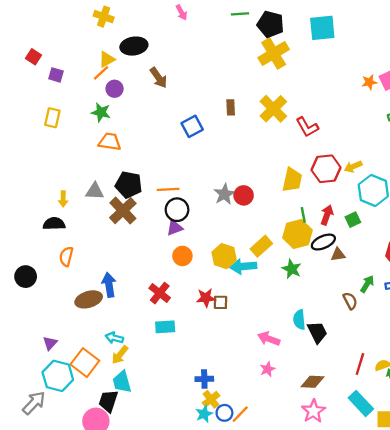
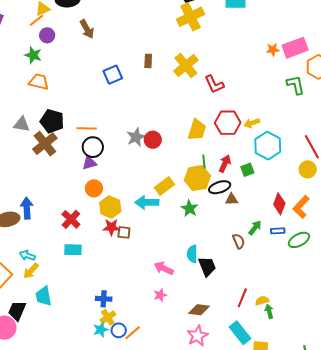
yellow hexagon: (224, 256) -> (110, 207), moved
cyan trapezoid: (122, 382) -> (44, 296), moved

